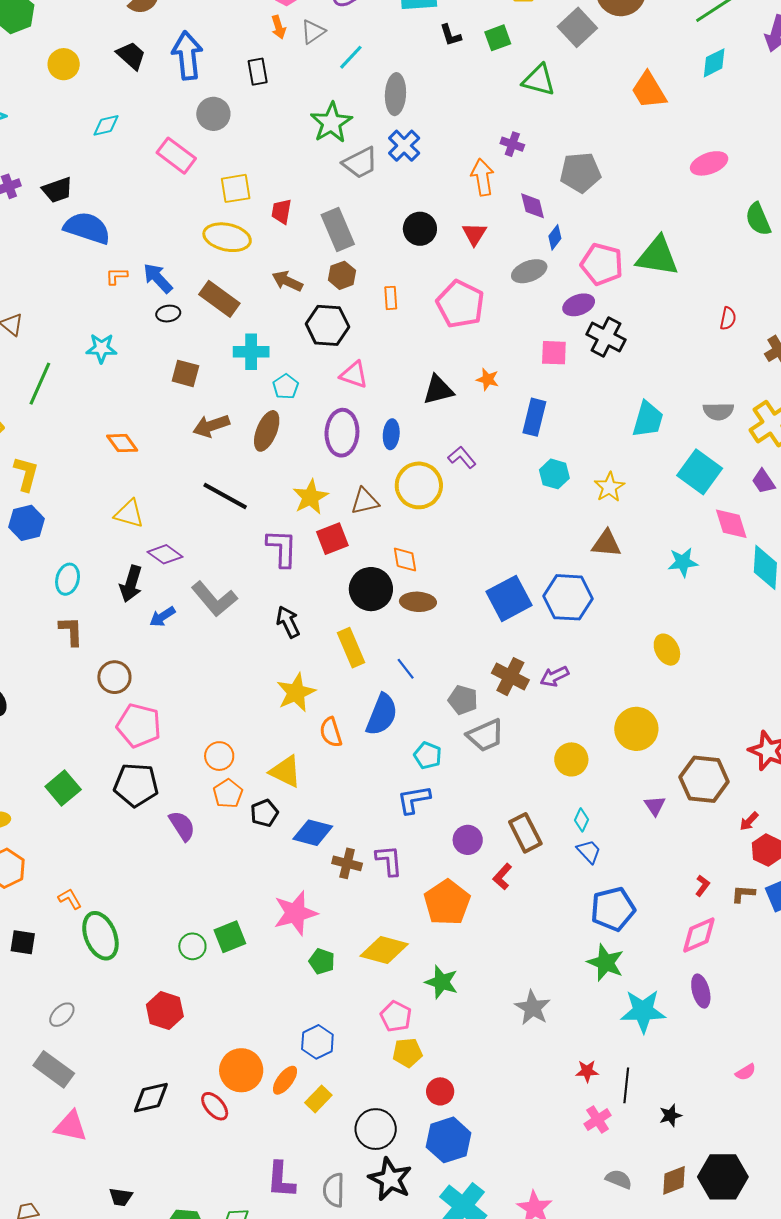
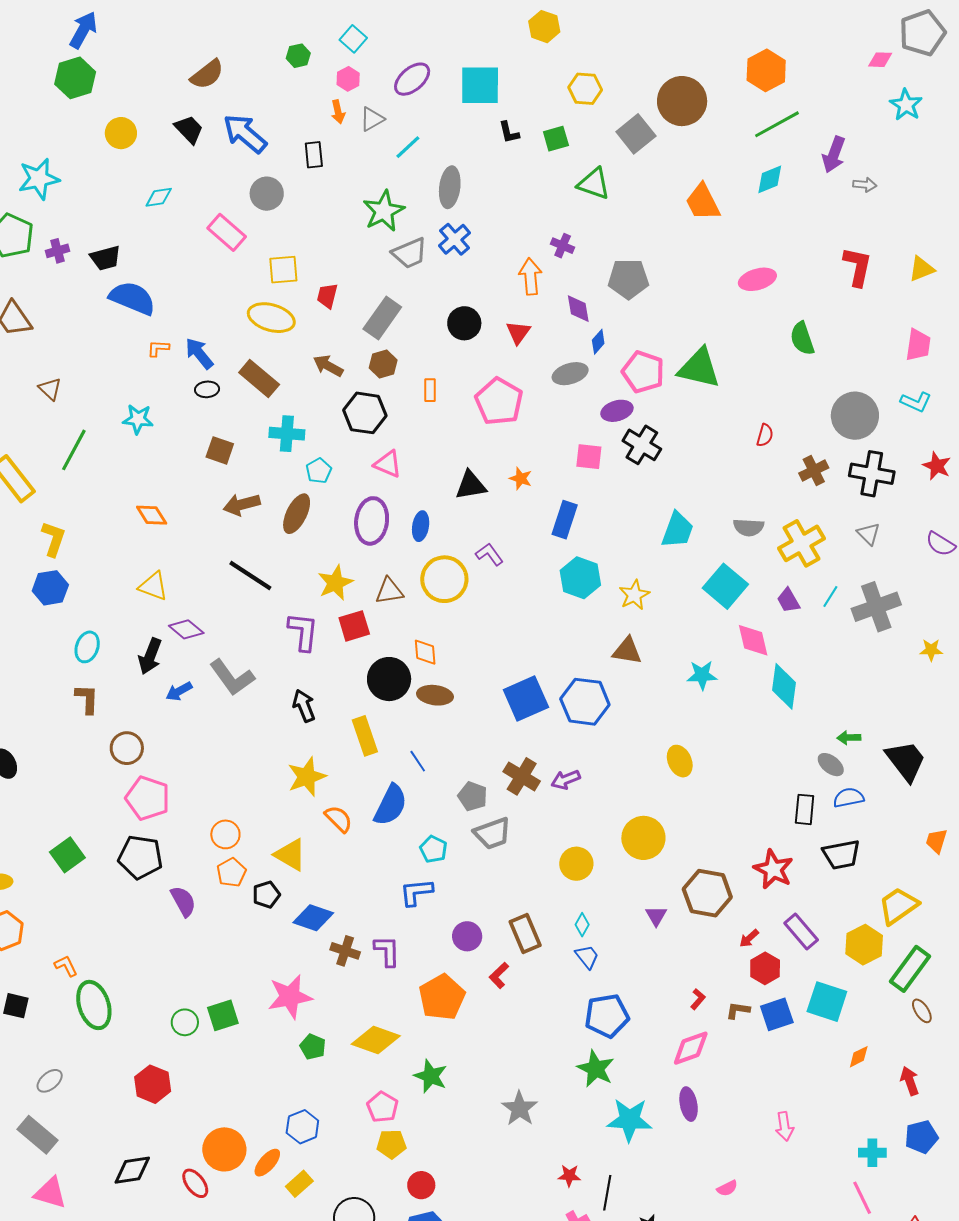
blue arrow: (187, 56) -> (245, 134), turned -48
gray rectangle: (338, 229) -> (382, 318), turned 54
cyan hexagon: (554, 474) -> (580, 578), size x1.4
orange semicircle: (331, 732) -> (339, 819), turned 148

